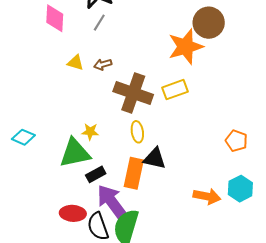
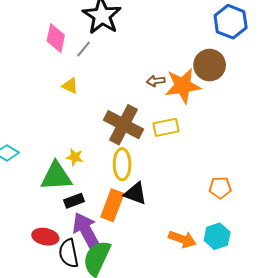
gray line: (99, 23) -> (84, 49), moved
brown arrow: (103, 64) -> (156, 81), moved
yellow ellipse: (137, 132) -> (122, 164), size x1.4
orange pentagon: (236, 141) -> (220, 188), turned -30

